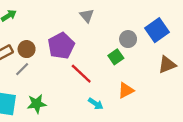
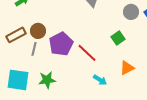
gray circle: (128, 39) -> (131, 12), moved
purple pentagon: (61, 46) -> (61, 44), moved
gray line: (22, 69) -> (34, 49), turned -32

